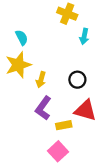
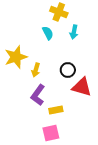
cyan semicircle: (22, 38) -> (48, 33), moved
red triangle: (85, 110) -> (82, 87), moved
pink square: (58, 151) -> (51, 133), turned 30

